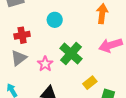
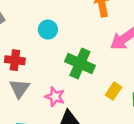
red cross: (22, 35) -> (15, 60), turned 35
pink star: (45, 64) -> (55, 97), moved

